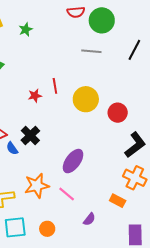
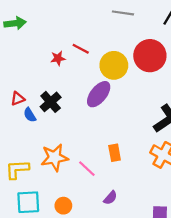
red line: (55, 86) -> (81, 49), turned -56
red circle: (118, 113) -> (150, 56), moved, size x1.5
purple ellipse: (73, 161) -> (99, 94), moved
orange rectangle: (118, 201) -> (115, 153), moved, turned 49

